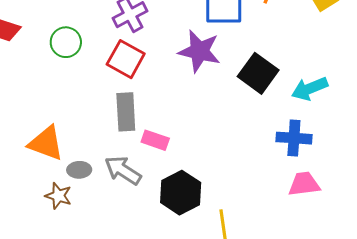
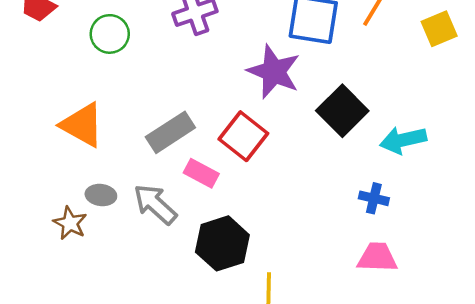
red square: (126, 59) -> (243, 136), moved
gray rectangle: (126, 112) -> (170, 132), turned 51
blue cross: (294, 138) -> (374, 198), size x0.7
orange triangle: (46, 143) -> (82, 125), moved

